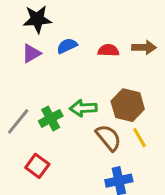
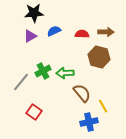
brown hexagon: (128, 105) -> (99, 57), moved
green cross: (51, 118) -> (43, 71), moved
yellow line: (140, 138) -> (103, 106), moved

